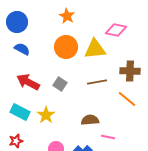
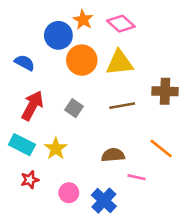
blue circle: (17, 22) -> (58, 35), moved
pink diamond: (116, 30) -> (121, 24), moved, turned 30
red arrow: (28, 82) -> (32, 106), turned 90
orange line: (127, 99) -> (161, 149), moved
red star: (16, 141) -> (30, 180), moved

